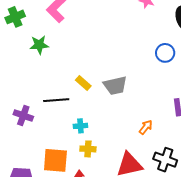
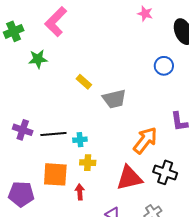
yellow rectangle: (83, 83) -> (84, 82), moved
black line: (56, 100) -> (53, 134), moved
orange arrow: (146, 127) -> (145, 140), size x1.8

